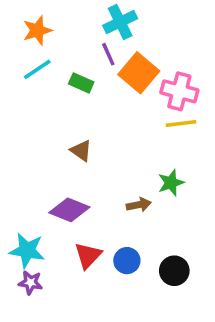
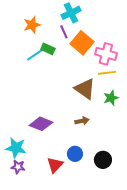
orange star: (37, 30) -> (32, 25), moved
cyan line: (37, 69) -> (35, 55), moved
brown triangle: (81, 151) -> (85, 89), moved, size x1.6
green star: (171, 183) -> (111, 98), moved
red triangle: (88, 256) -> (55, 165), moved

